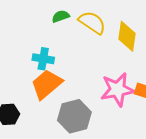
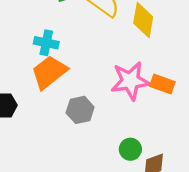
gray hexagon: (74, 116) -> (80, 110), size x0.7

